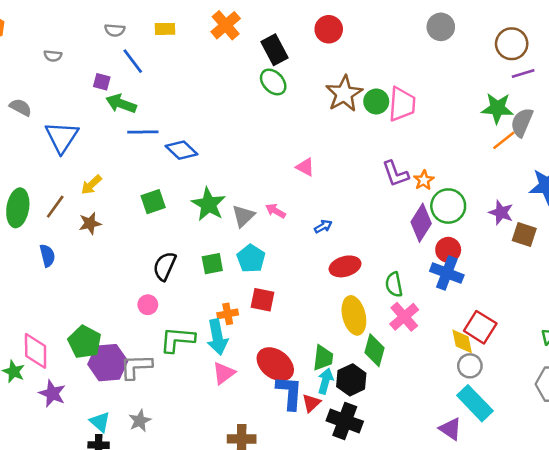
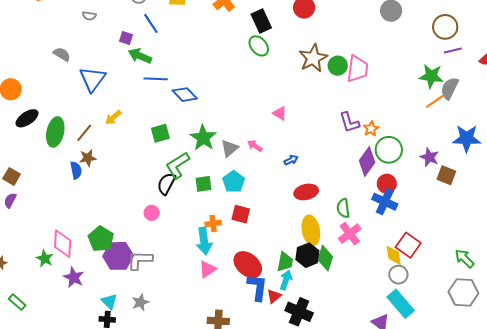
brown star: (90, 223) -> (88, 158), moved
green L-shape: (177, 340) -> (178, 165), moved, turned -40
black hexagon: (351, 380) -> (307, 255), moved

